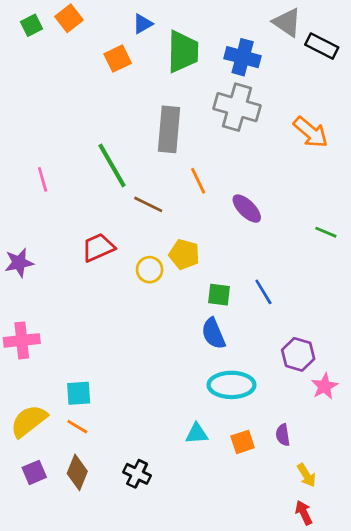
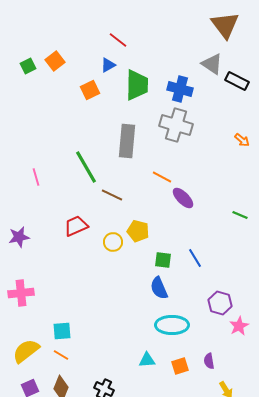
orange arrow: (311, 132) -> (242, 140), moved, size x0.6
orange line: (198, 181) -> (162, 177), moved, turned -36

